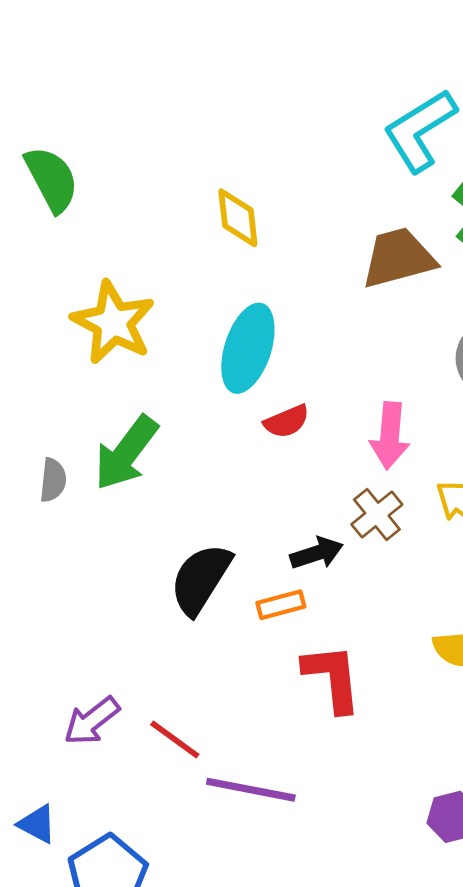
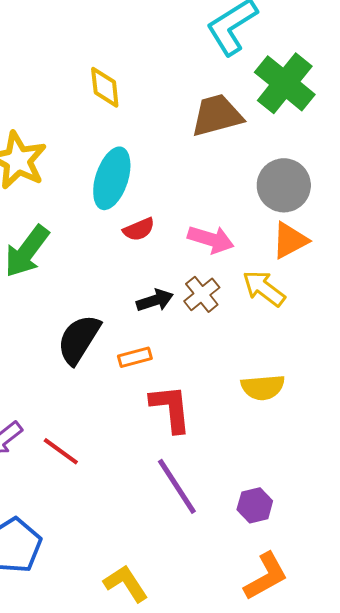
pink arrow: (390, 436) -> (211, 239), turned -78
black arrow: (317, 553) -> (155, 300), moved
purple line: (251, 790) -> (177, 486), moved, turned 46

